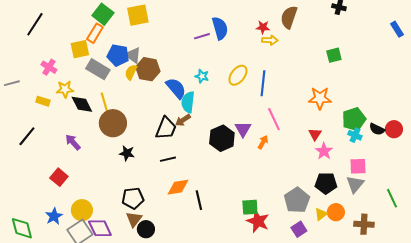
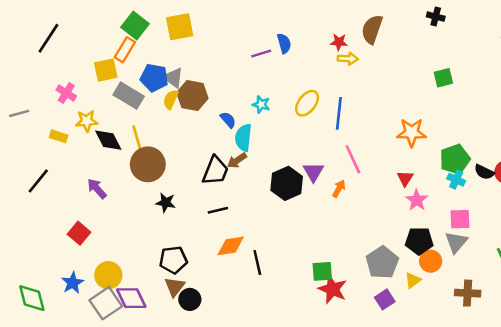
blue semicircle: (220, 28) -> (284, 43), size x0.7
green square: (334, 55) -> (443, 78), moved
blue semicircle: (176, 88) -> (228, 120), size x0.6
orange circle: (336, 212) -> (431, 261), moved

